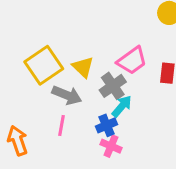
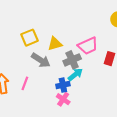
yellow square: (44, 65) -> (29, 38), size x0.7
yellow triangle: (83, 67) -> (55, 44), turned 49
pink line: (61, 126) -> (25, 83), moved

